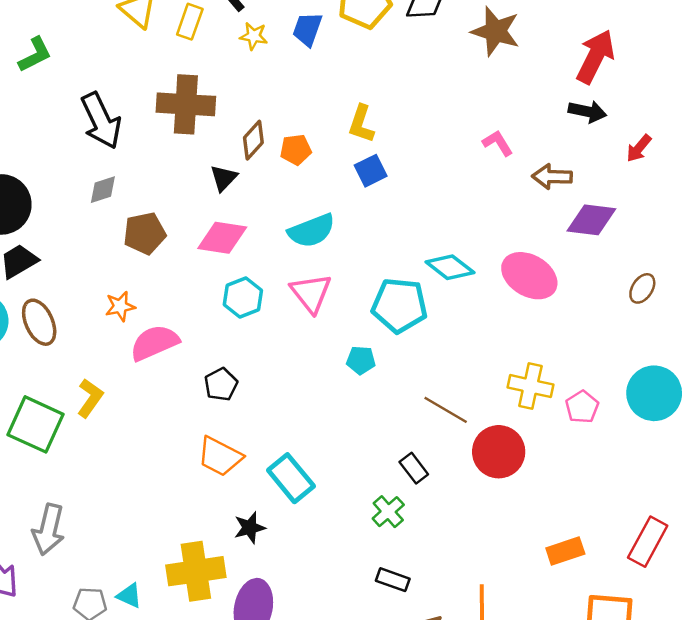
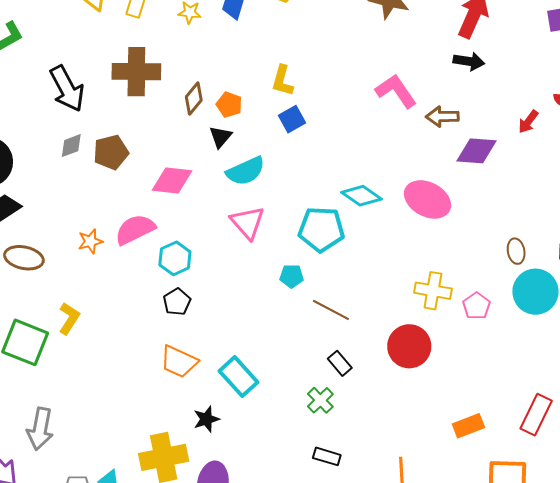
pink L-shape: (498, 143) -> (396, 91), size x1.6
red arrow: (639, 148) -> (528, 122), moved
orange pentagon: (296, 150) -> (229, 105), turned 30
black triangle: (224, 178) -> (220, 137), moved
brown pentagon: (145, 233) -> (111, 152), moved
brown ellipse: (642, 288) -> (516, 251), moved, turned -40
cyan hexagon: (243, 298) -> (175, 258), moved
brown ellipse: (39, 322) -> (24, 258), turned -51
pink semicircle: (154, 343) -> (135, 230), moved
brown line: (446, 410) -> (331, 310), moved

